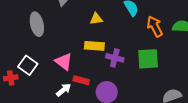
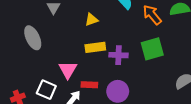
pink triangle: (64, 62) -> (68, 70), turned 36
white square: (28, 65) -> (46, 90), moved

